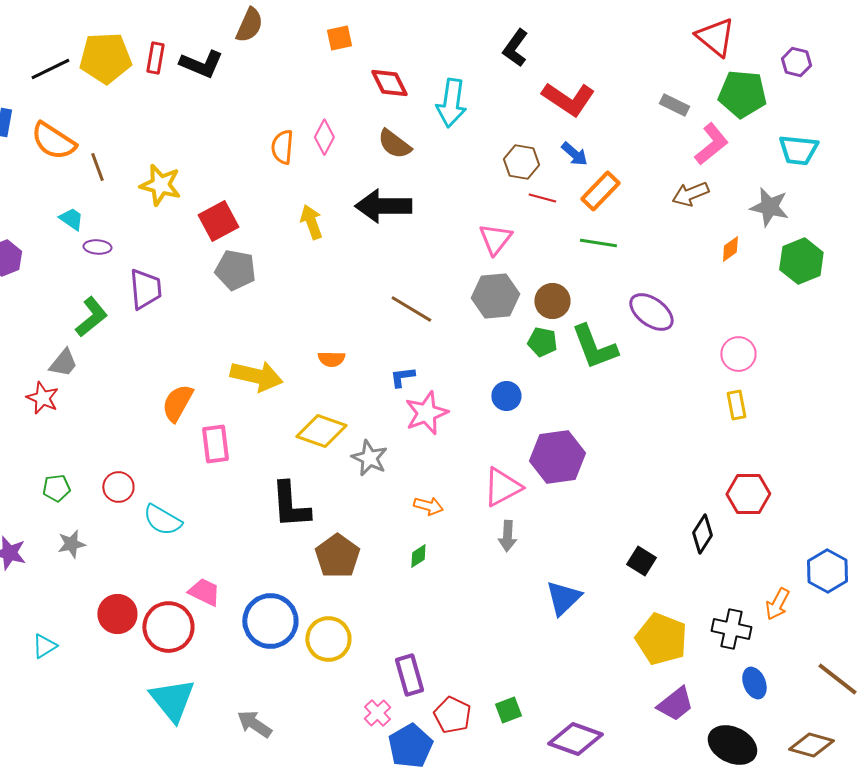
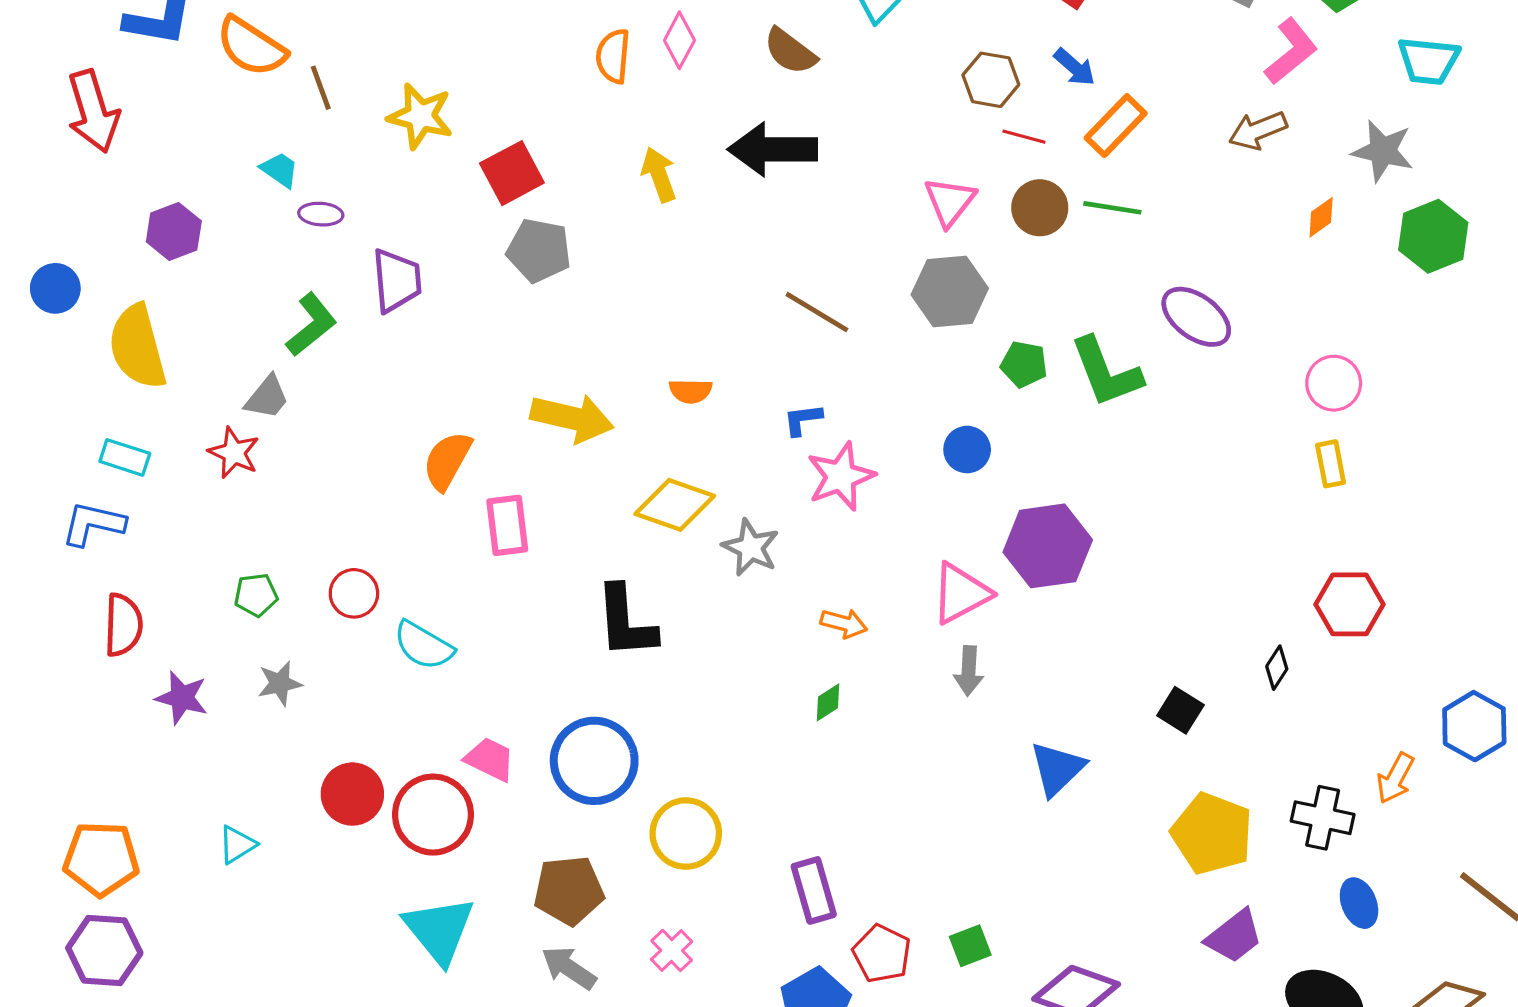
brown circle: (552, 301) -> (1040, 208), moved
black diamond: (702, 534) -> (1277, 668), size x0.7
brown pentagon: (337, 556) -> (569, 890), moved, turned 30
blue circle: (270, 621) -> (594, 761), moved
pink cross: (377, 713) -> (672, 950), moved

